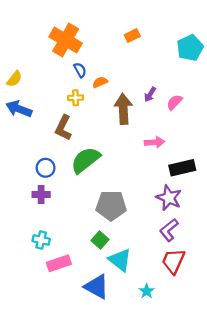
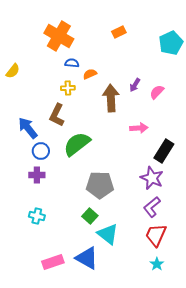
blue semicircle: (80, 70) -> (72, 63), turned -56
blue arrow: (19, 109) -> (28, 128), moved, turned 30
black rectangle: (182, 168) -> (164, 151), turned -45
pink rectangle: (59, 263) -> (53, 262), moved
cyan star: (147, 291) -> (157, 264), moved

